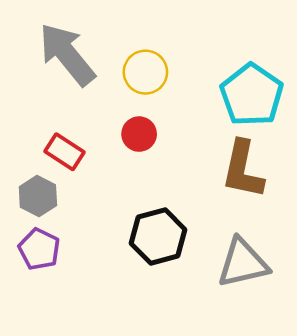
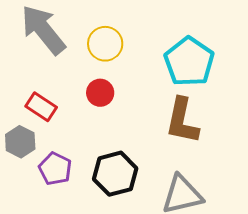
purple pentagon: (39, 249) -> (55, 169), moved

